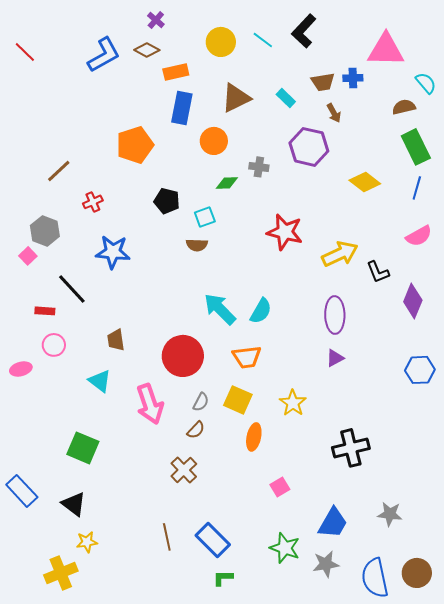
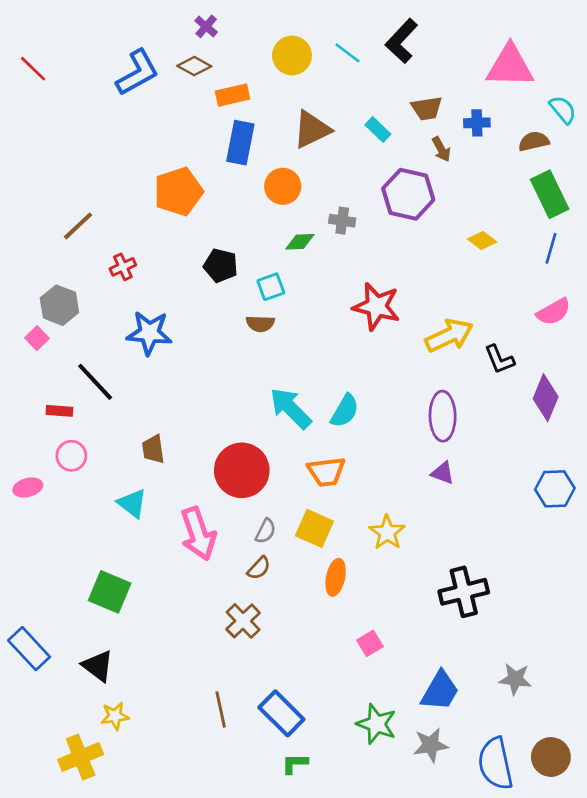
blue cross: (353, 78) -> (477, 123), moved
yellow diamond: (365, 182) -> (482, 240), size x0.7
purple triangle: (335, 358) -> (443, 473), turned 48

